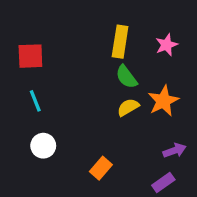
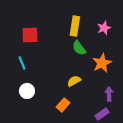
red square: (30, 56) -> (30, 35), moved
yellow semicircle: (128, 107) -> (74, 81), moved
purple arrow: (175, 151) -> (109, 94), turned -72

